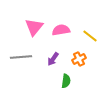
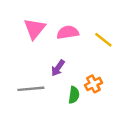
gray line: (21, 57) -> (31, 89), moved
orange cross: (79, 59) -> (93, 84), moved

